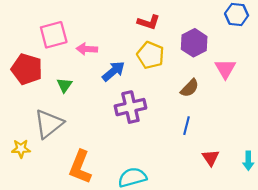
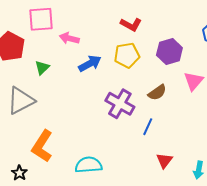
yellow pentagon: (150, 55) -> (127, 55), turned 30
purple cross: (130, 107) -> (120, 104), moved, turned 32

